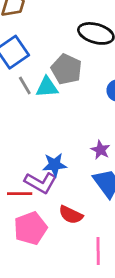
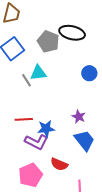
gray pentagon: (67, 69) -> (48, 42), moved
gray line: (25, 85) -> (27, 80), moved
red line: (20, 194) -> (24, 119), moved

